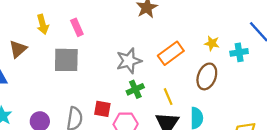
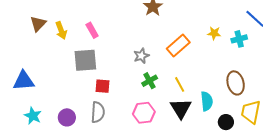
brown triangle: (18, 49) -> (38, 24), moved
gray star: (129, 61) -> (141, 56), size x0.7
brown ellipse: (207, 76) -> (236, 83), moved, turned -30
red square: (102, 109) -> (103, 86), moved

